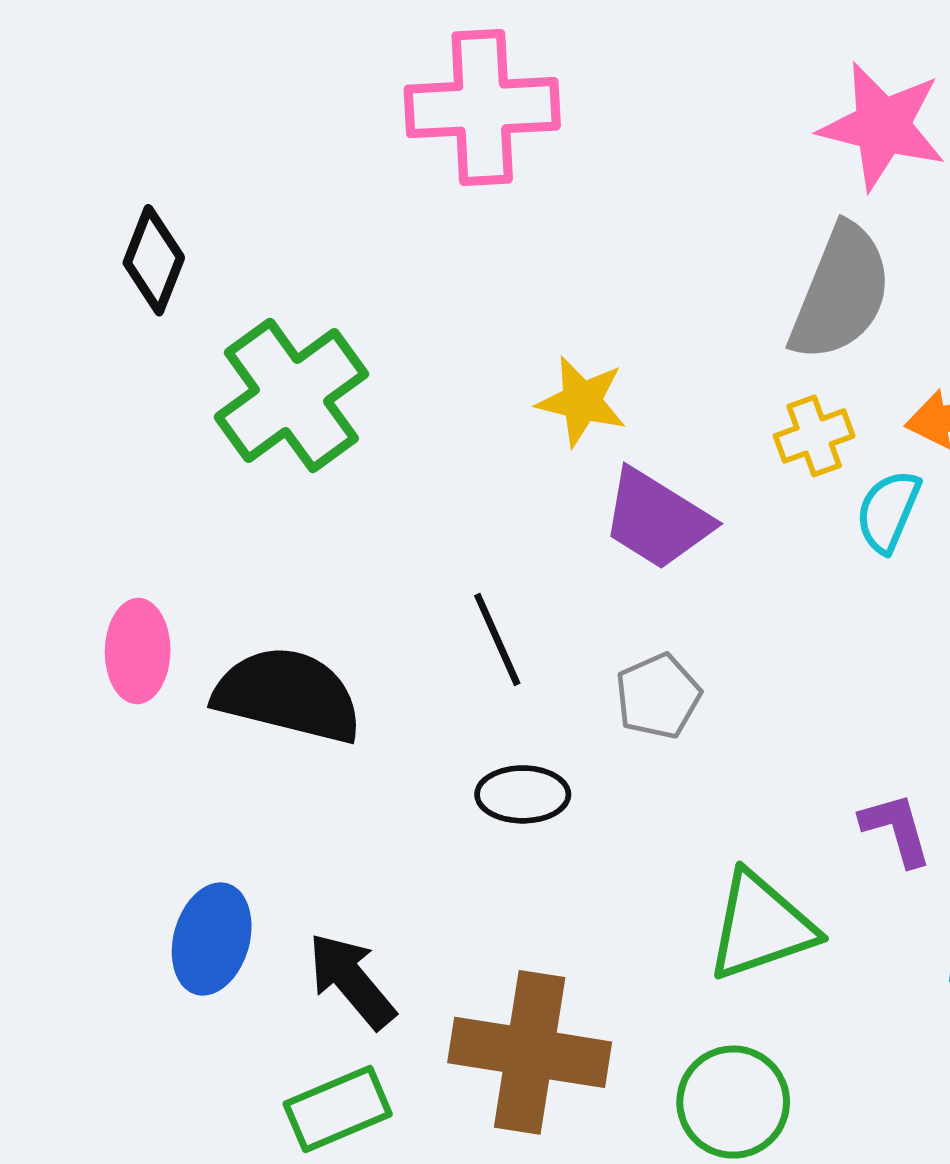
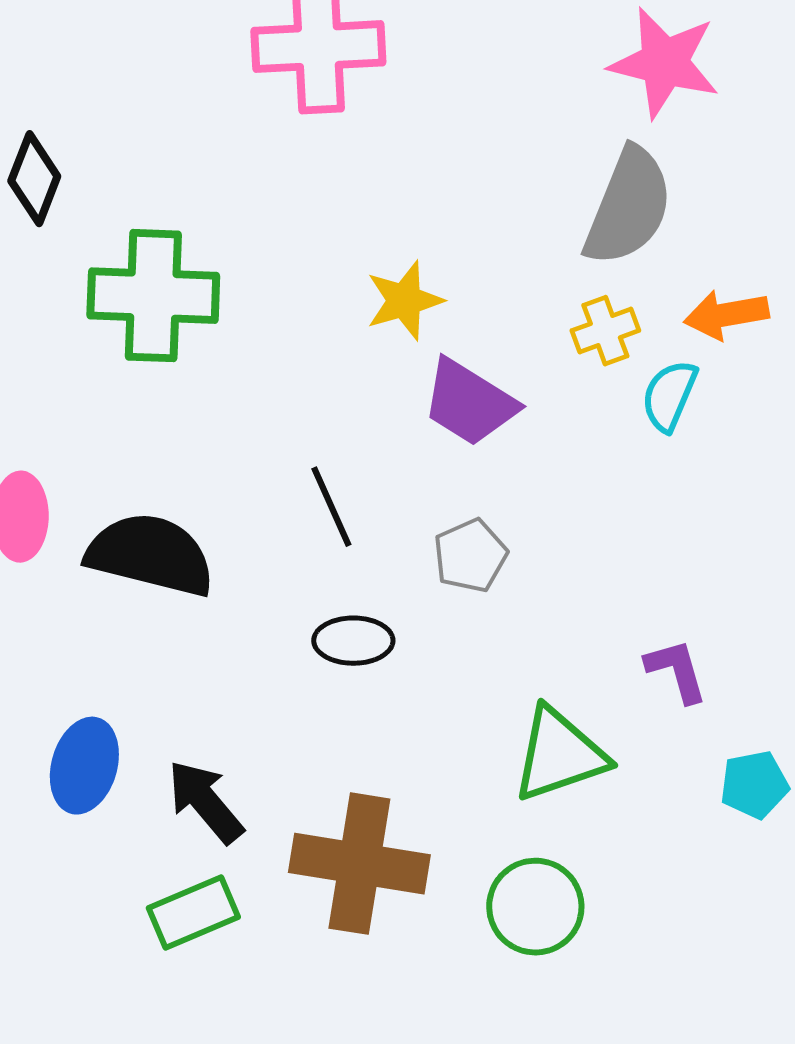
green cross: (291, 395) -> (153, 296), turned 38
yellow star: (582, 401) -> (404, 301), turned -30

